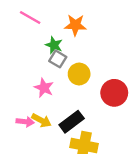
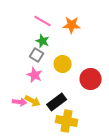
pink line: (30, 18) -> (43, 21), moved
orange star: (75, 25) -> (72, 25), moved
gray square: (58, 59) -> (37, 55), moved

